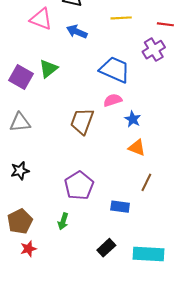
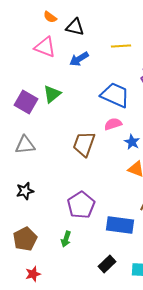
blue arrow: (77, 32) -> (79, 59), turned -54
blue rectangle: (120, 207) -> (120, 225), size x1.5
red star: (28, 249) -> (33, 274), moved

